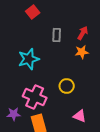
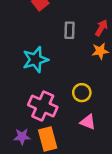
purple star: (14, 114) -> (22, 137), moved
pink triangle: (80, 116) -> (88, 122), moved

